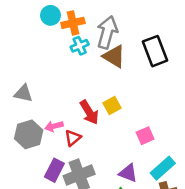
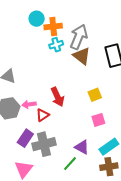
yellow square: (112, 106) -> (95, 95), moved

